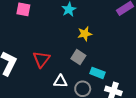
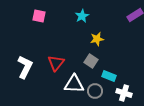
white triangle: (60, 81) -> (74, 84), size x1.5

